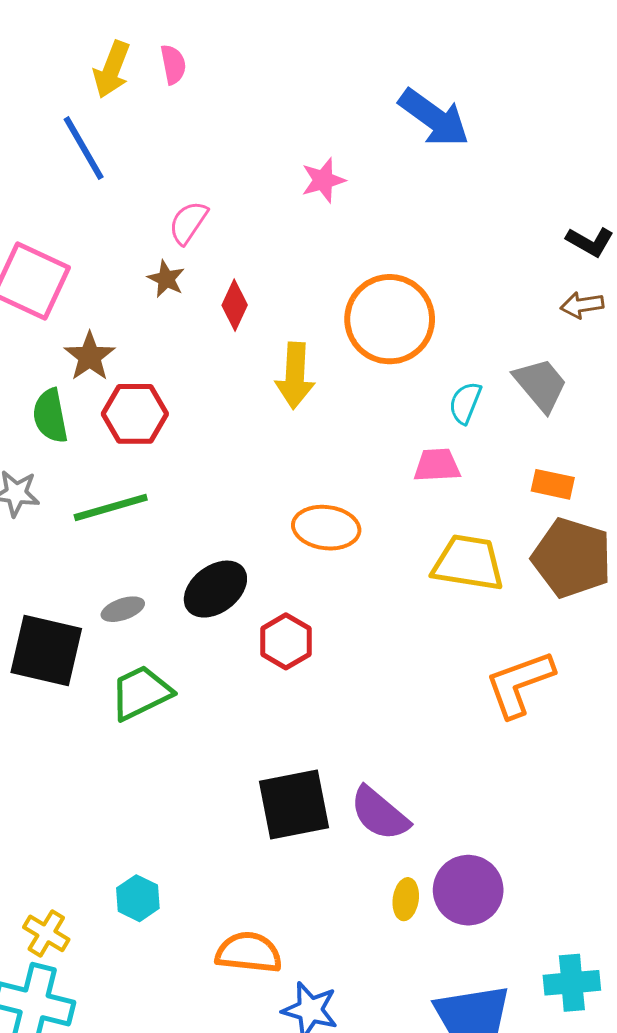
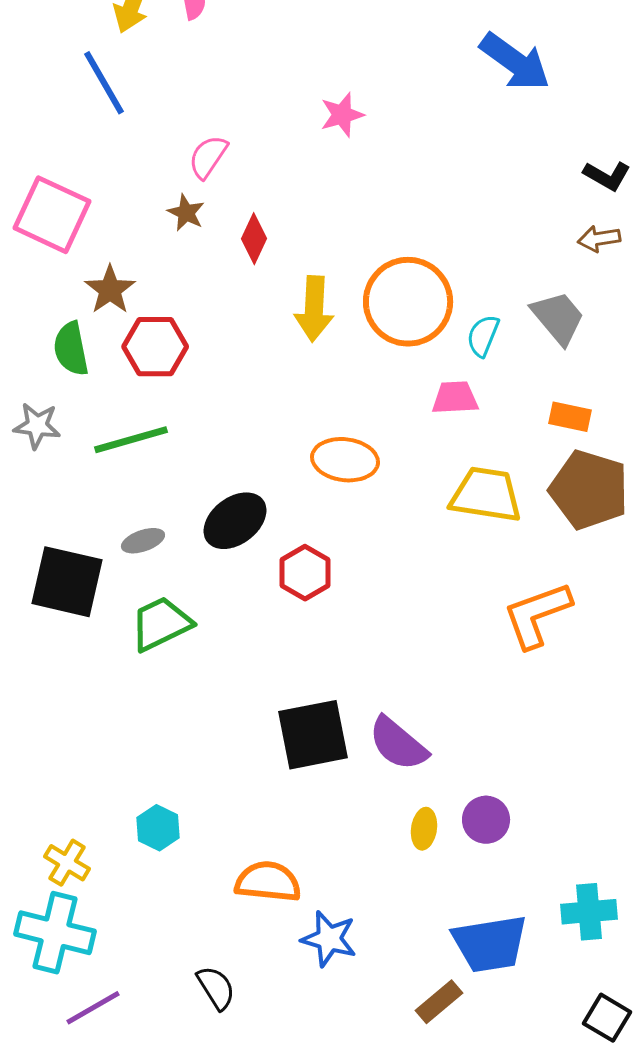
blue arrow: (434, 118) -> (515, 62), moved
orange circle: (390, 319) -> (408, 302), moved
purple circle: (468, 890) -> (486, 820), size x0.7

